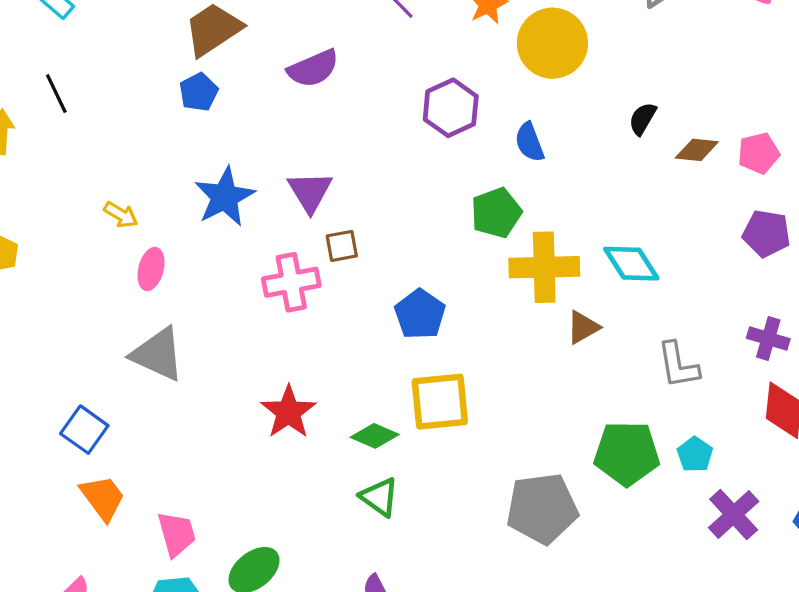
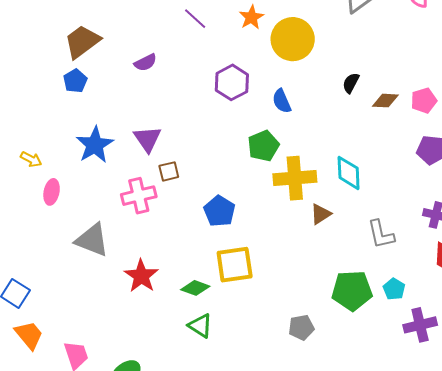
purple semicircle: (313, 68) -> (145, 63), size x0.7
cyan diamond: (631, 264) -> (349, 173), turned 33
gray triangle: (158, 354) -> (92, 240), moved
gray pentagon: (542, 509) -> (301, 327), size x0.6
purple cross: (734, 514) -> (420, 325), turned 32

